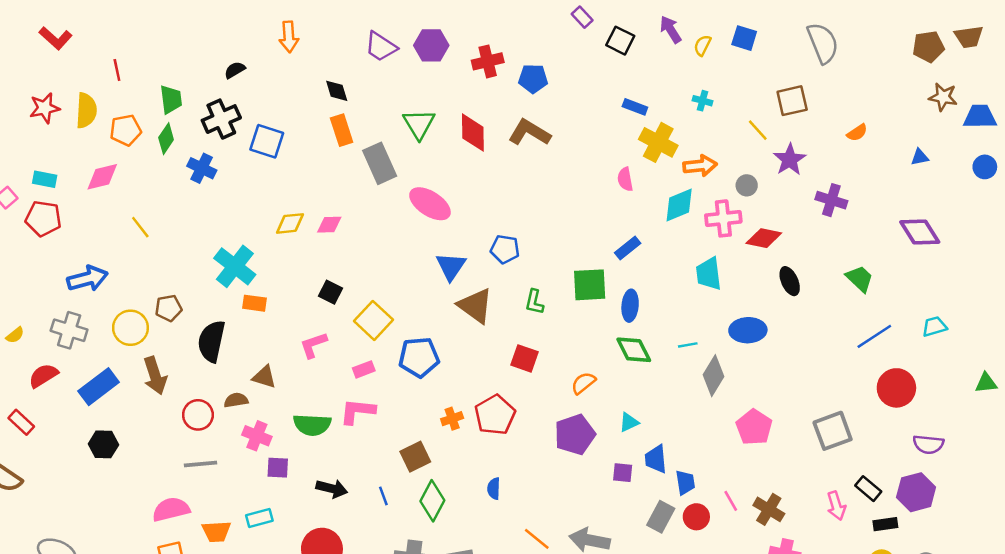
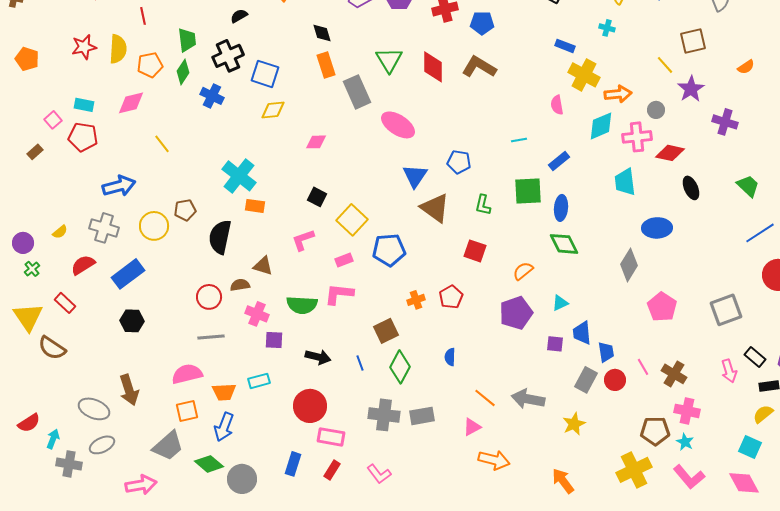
cyan cross: (702, 101) -> (607, 28), moved
yellow diamond: (290, 223) -> (273, 110), moved
cyan line: (688, 345) -> (519, 140), moved
brown arrow: (155, 376) -> (129, 390), moved
red pentagon: (495, 415) -> (451, 297), size x0.7

